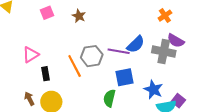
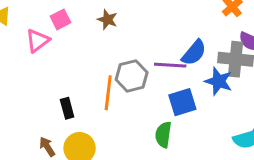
pink triangle: (31, 55) -> (37, 41), moved
orange line: (75, 66) -> (108, 93), turned 40
blue star: (153, 89) -> (219, 81), moved

